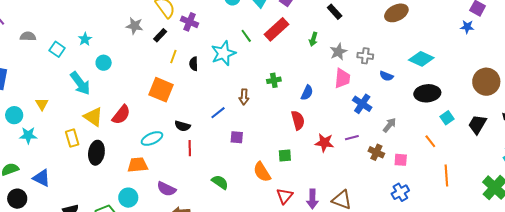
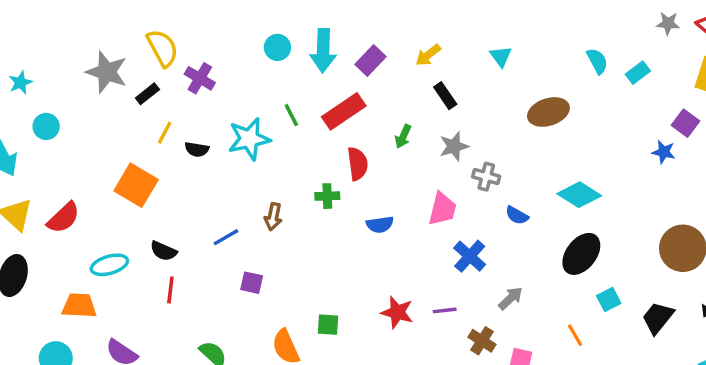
gray star: (135, 26) -> (107, 72), size x1.4
gray star: (338, 52) -> (454, 146), moved
black semicircle: (194, 64) -> (197, 149), turned -88
blue semicircle: (307, 93) -> (380, 225), turned 49
black ellipse: (427, 93) -> (581, 254), turned -55
red semicircle: (298, 120) -> (358, 164), moved

